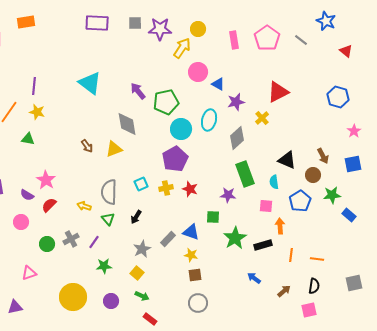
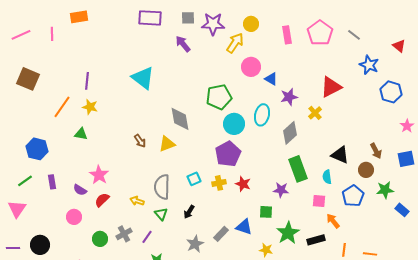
blue star: (326, 21) -> (369, 65), moved
purple arrow: (138, 91) -> (183, 44), moved
orange arrow: (280, 226) -> (333, 221), turned -35
yellow star: (191, 255) -> (266, 250), moved

